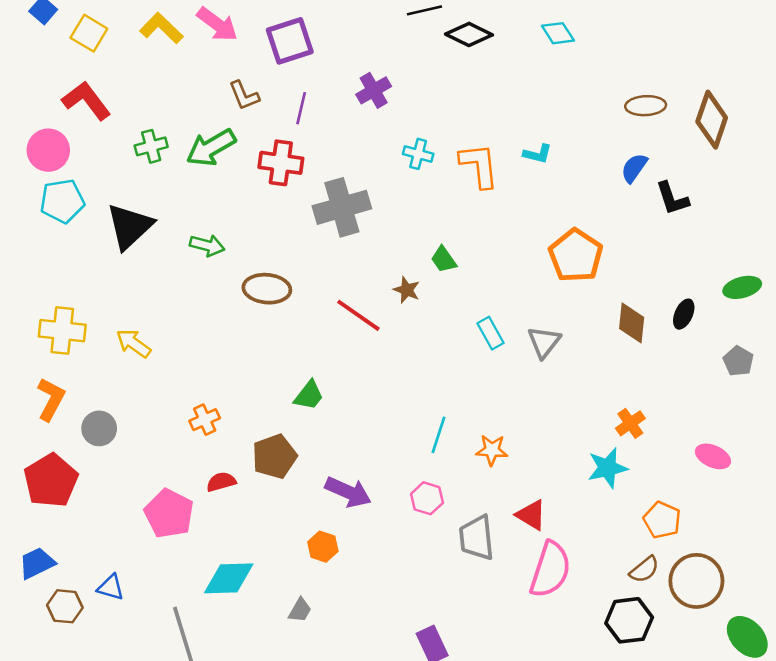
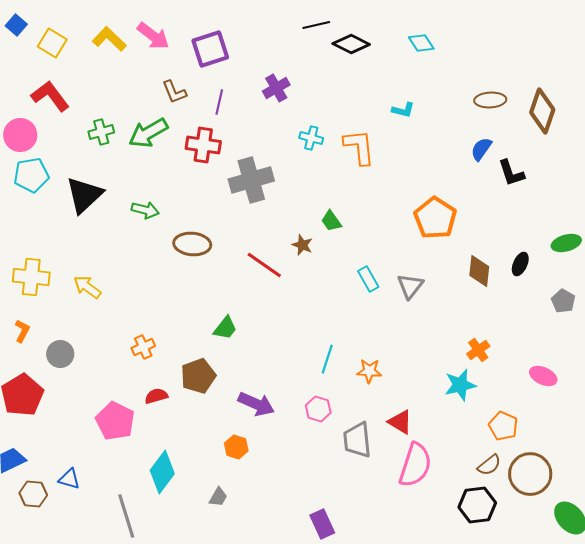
cyan L-shape: (538, 154) -> (403, 110), moved
orange L-shape: (51, 399) -> (22, 331), size x0.7
cyan diamond: (229, 578) -> (162, 472), turned -51

